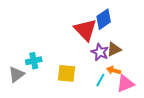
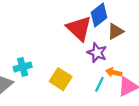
brown triangle: (114, 49) -> (115, 31), moved
yellow square: (66, 73) -> (61, 79), turned 30

